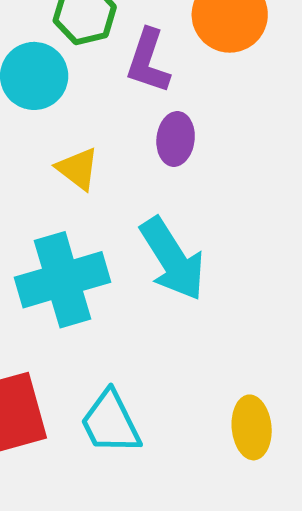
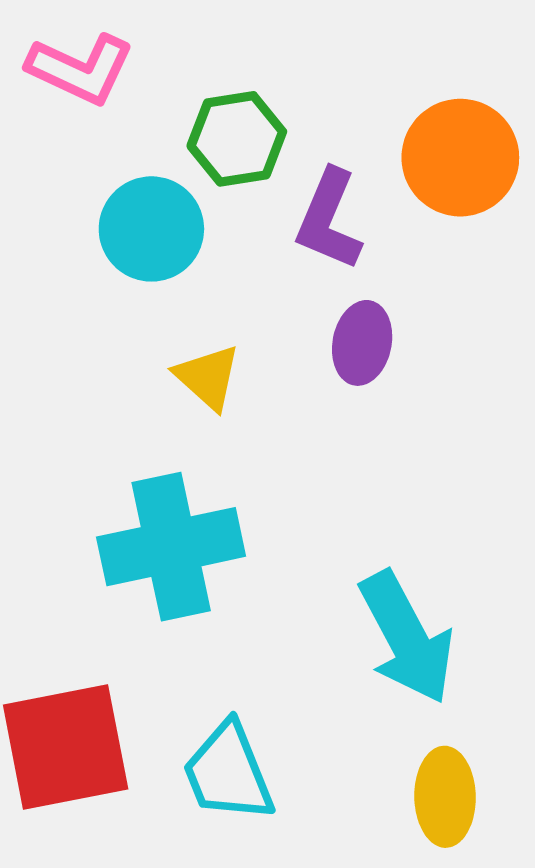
cyan arrow: (172, 259) -> (407, 638), moved

